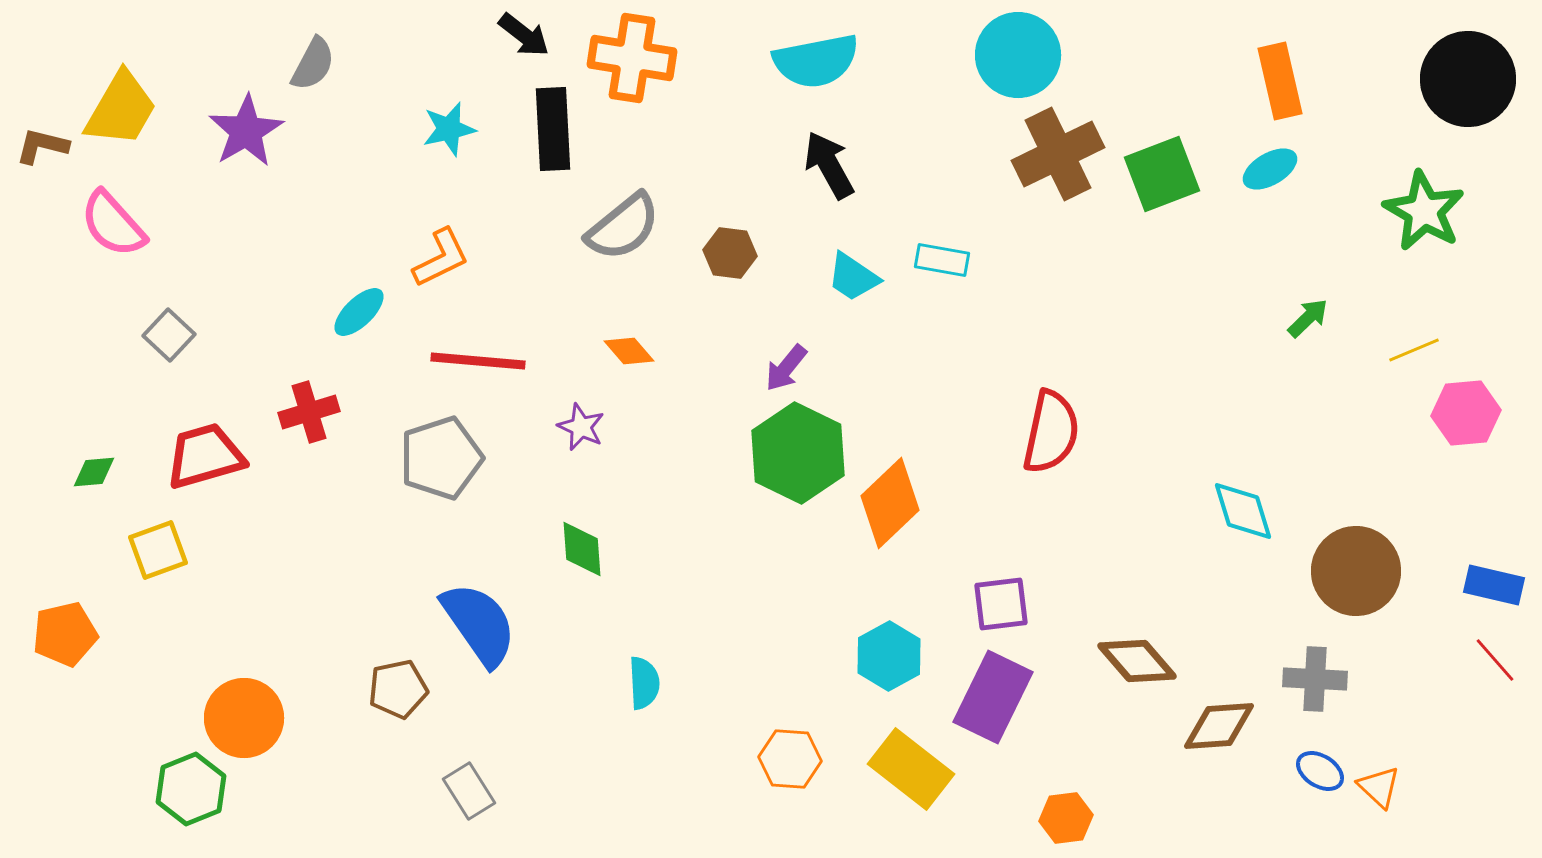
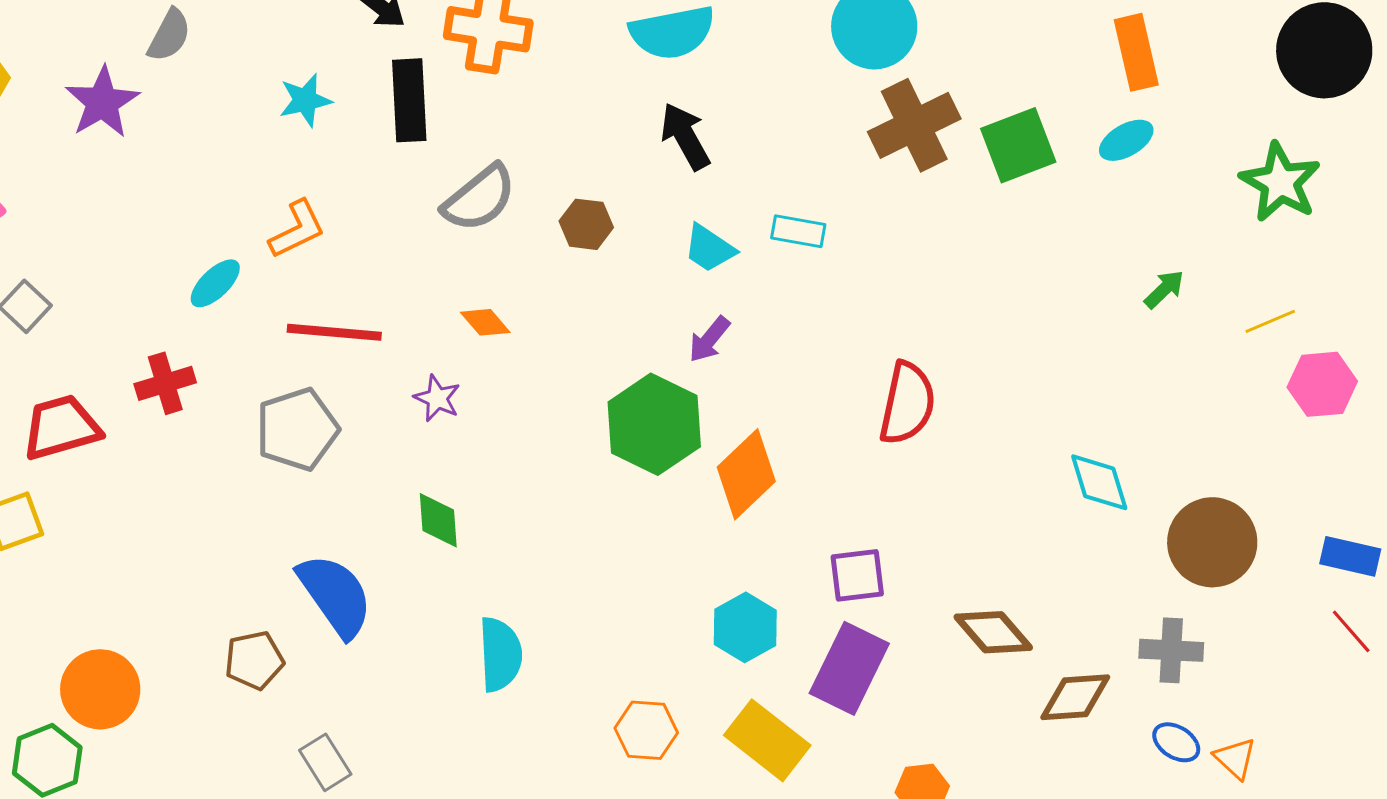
purple arrow: (786, 368) -> (709, 339), moved
cyan semicircle: (644, 683) -> (500, 654), size x1.4

